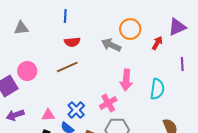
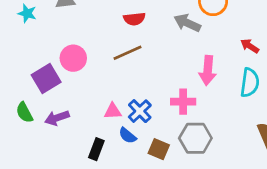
red arrow: (157, 43) -> (250, 46), moved, turned -88
pink cross: (108, 103) -> (183, 102), turned 30
pink triangle: (48, 115) -> (113, 111), moved

